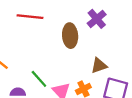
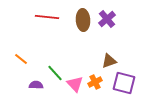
brown ellipse: (70, 36) -> (83, 20), moved

